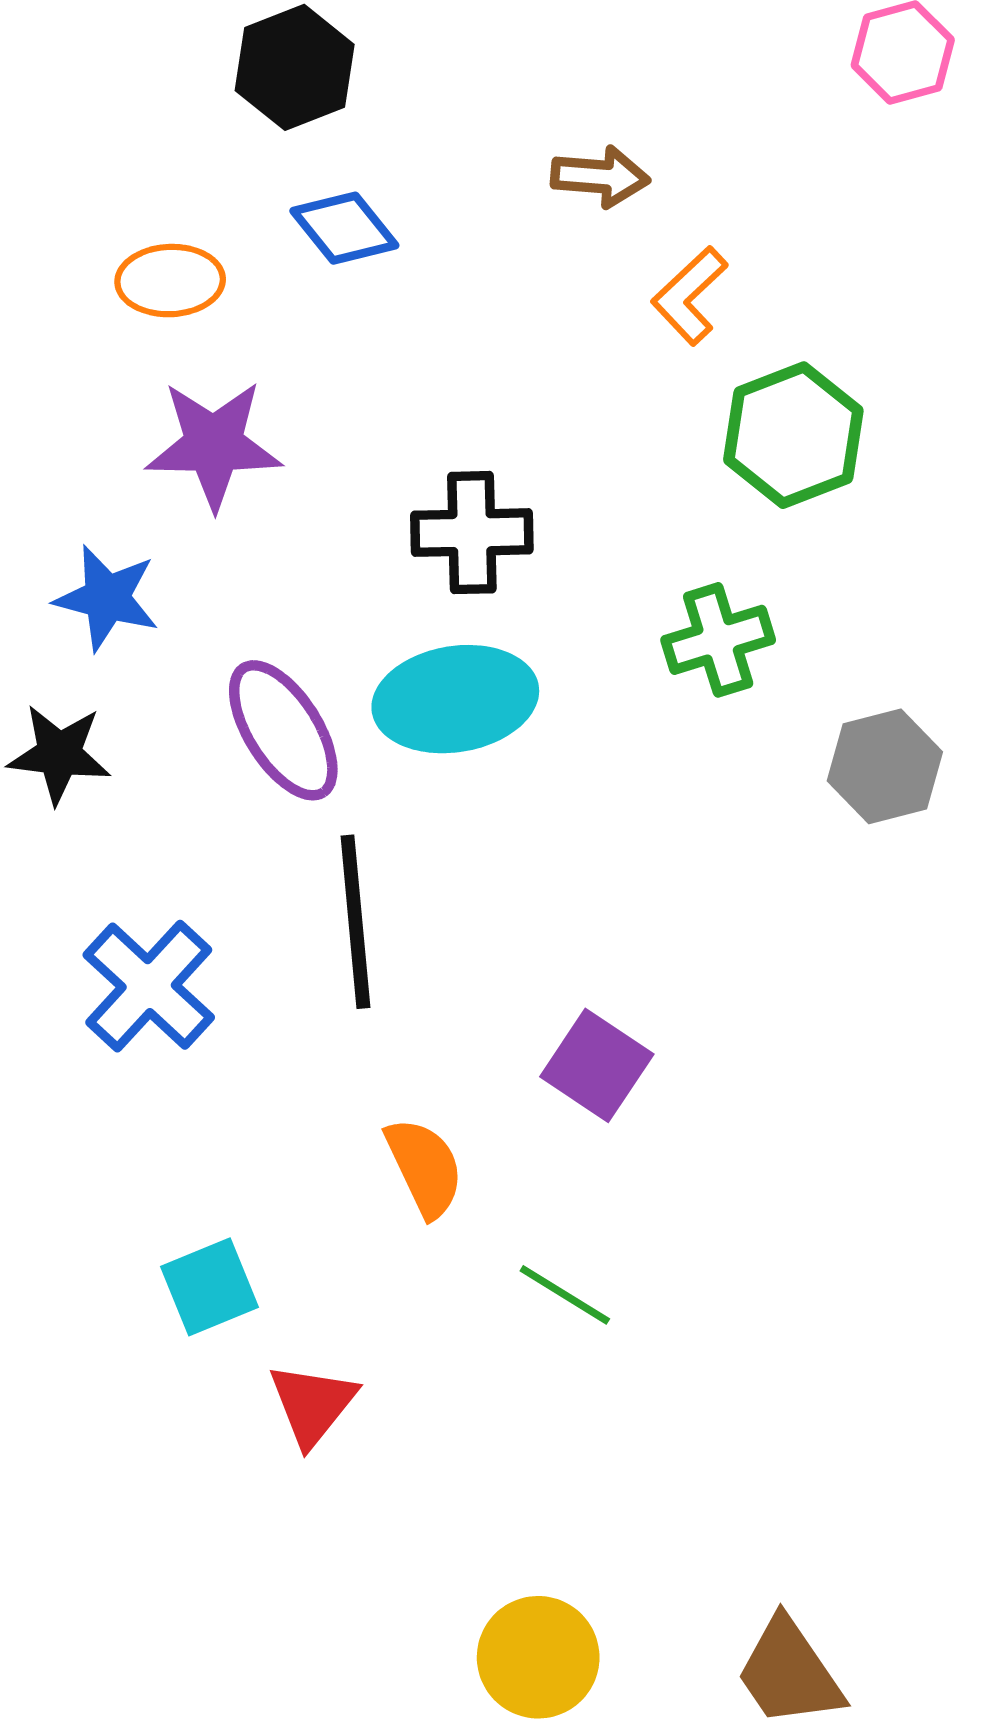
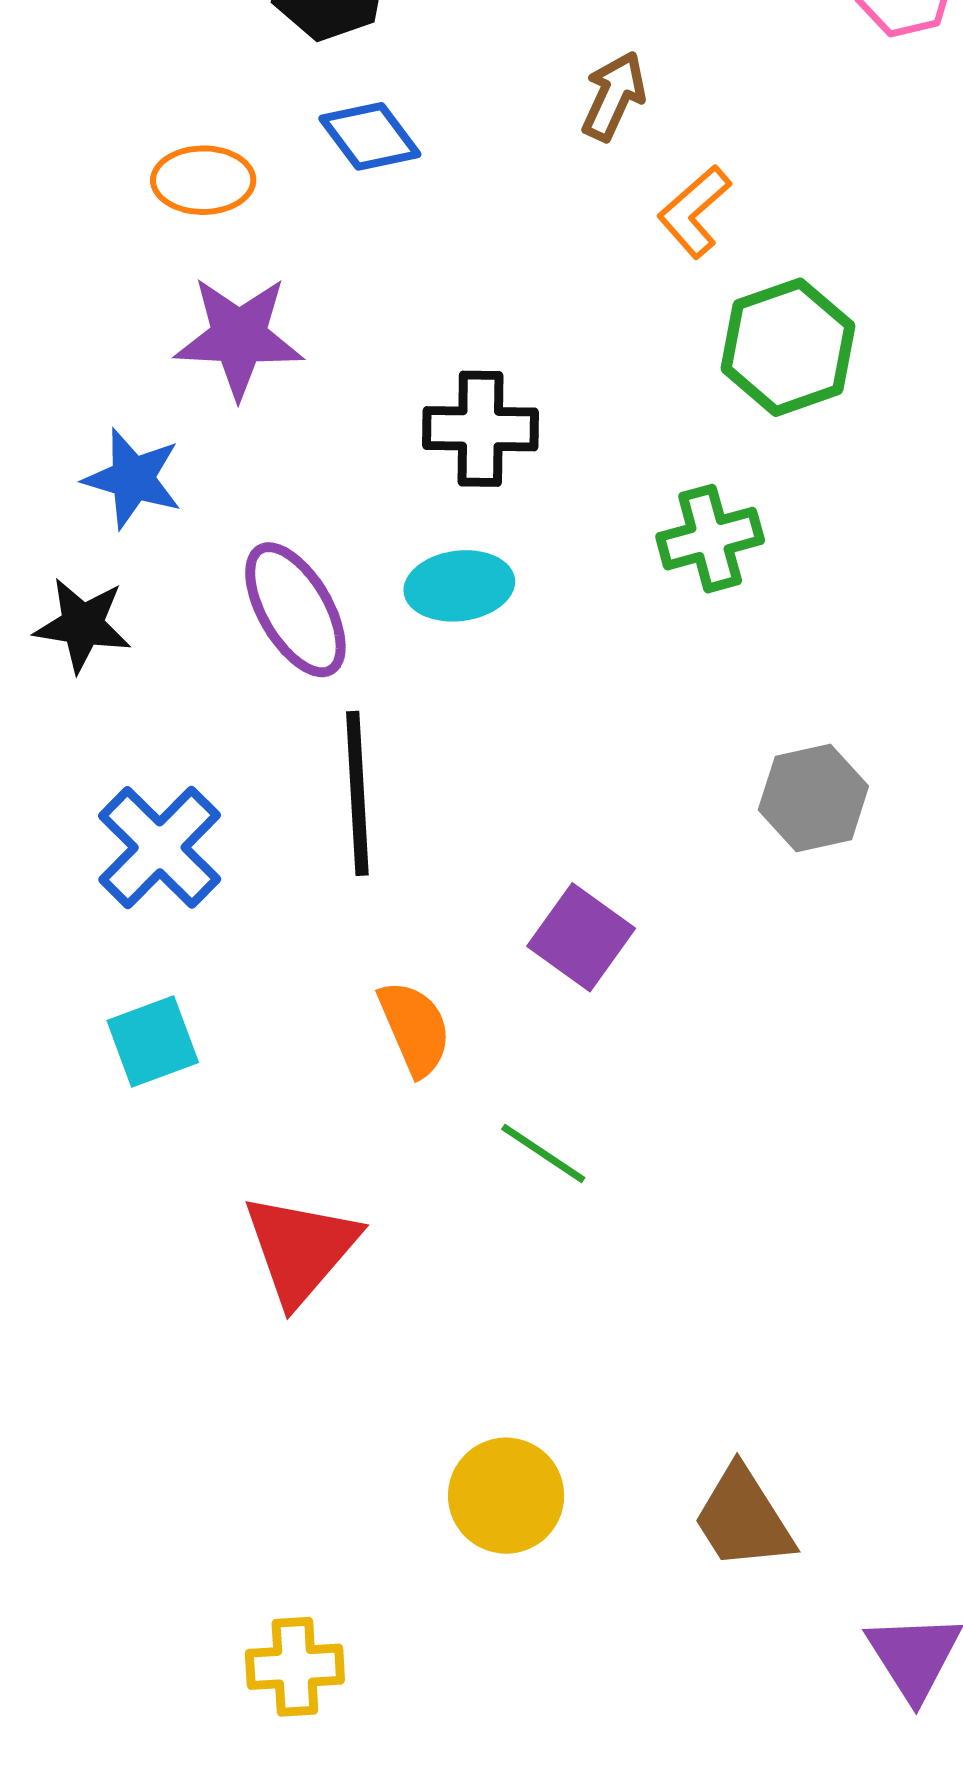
brown arrow: (600, 177) -> (614, 96), turned -72
cyan ellipse: (455, 699) -> (459, 586), size x0.7
gray hexagon: (885, 766) -> (813, 798), moved
cyan square: (209, 1287) -> (153, 1041), moved
red triangle: (312, 1404) -> (301, 1249), size x1.4

